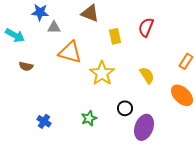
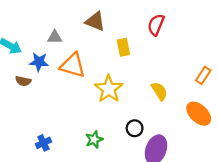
blue star: (40, 12) -> (39, 62), moved
red semicircle: (146, 27) -> (156, 25), moved
blue cross: (44, 121) -> (43, 143), turned 32

